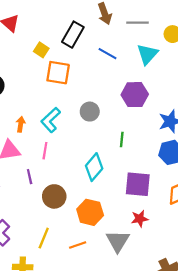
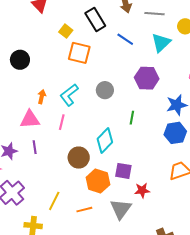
black rectangle: (73, 35) -> (95, 20), turned -65
purple line: (30, 177) -> (35, 147), moved
purple square: (138, 184) -> (123, 171), moved, size x0.7
brown circle: (54, 196) -> (79, 158), moved

